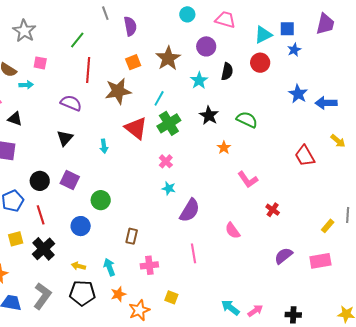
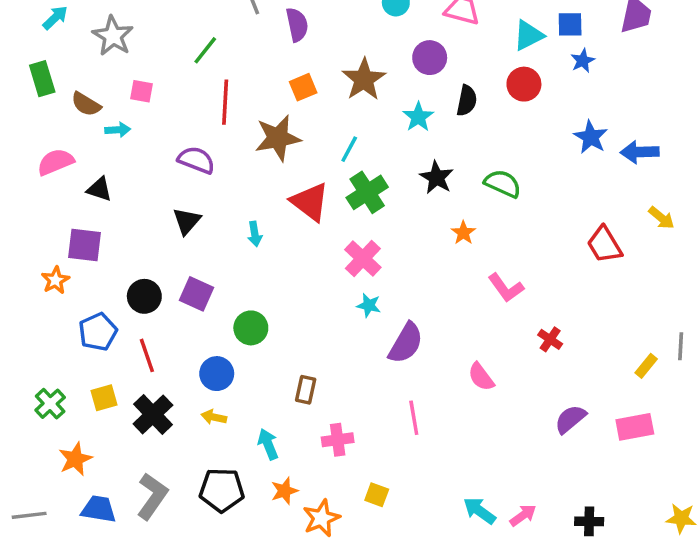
pink cross: (166, 161) -> (363, 259), size x1.5
yellow arrow: (78, 266) -> (214, 417), moved

